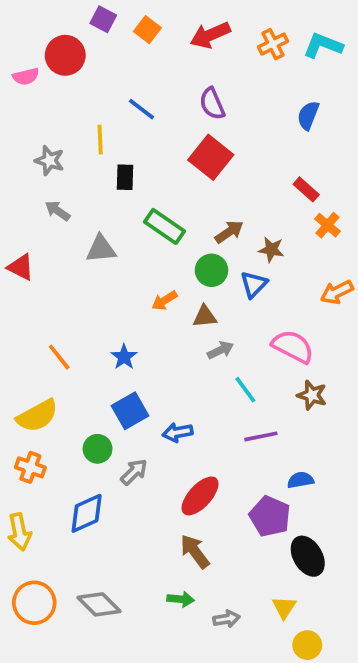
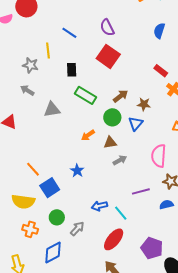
gray star: (50, 160) -> (30, 65), moved
black rectangle: (125, 177) -> (72, 70), moved
pink semicircle: (293, 347) -> (159, 156), turned -110
blue star: (124, 357) -> (77, 171), moved
cyan line: (245, 390) -> (121, 213), moved
blue square: (130, 411) -> (50, 188), moved
yellow semicircle: (37, 416) -> (23, 202), turned 40
purple line: (261, 436) -> (141, 191), moved
orange cross: (30, 467) -> (30, 229), moved
blue semicircle: (300, 480) -> (166, 205), moved

